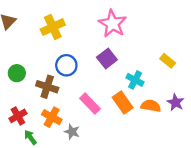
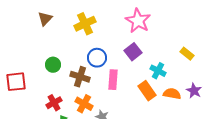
pink rectangle: (90, 104) -> (113, 80), moved, turned 48

